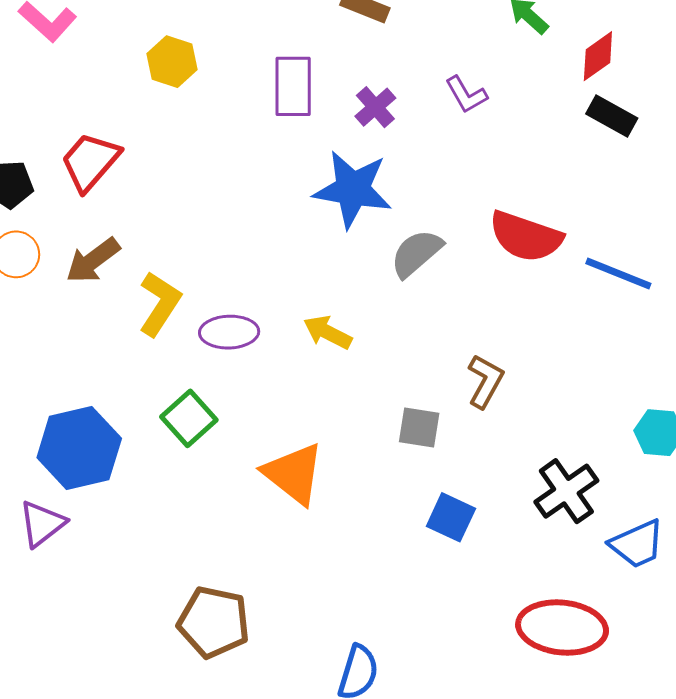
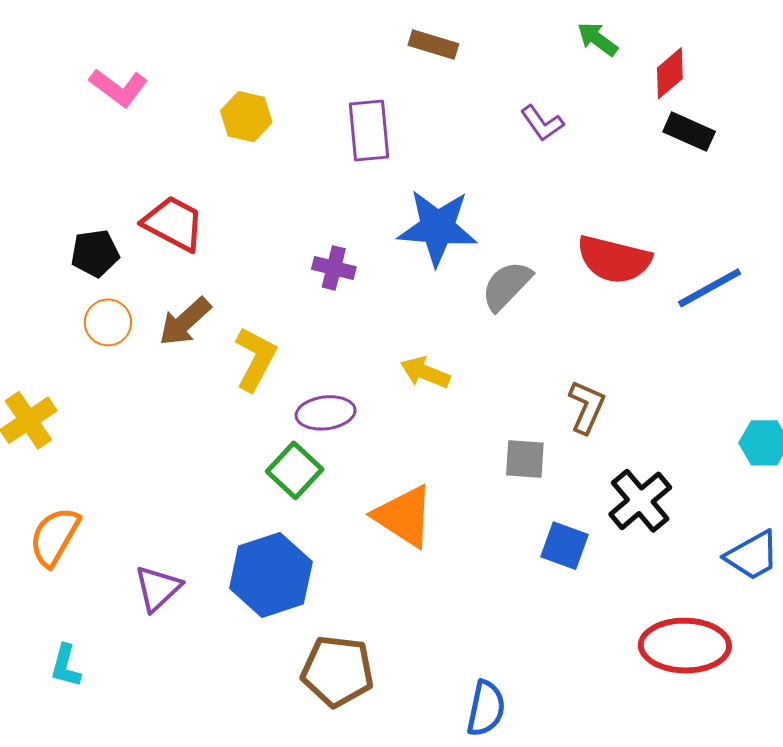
purple cross: (375, 107) -> (334, 268), moved, turned -30
red trapezoid: (90, 162) -> (174, 223), turned 82
blue line: (618, 273) -> (710, 288), turned -46
purple ellipse: (229, 332) -> (326, 413), moved
blue hexagon: (79, 448) -> (271, 575), moved
black cross: (566, 491) -> (640, 501), moved

